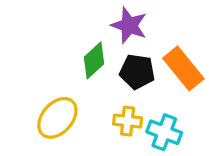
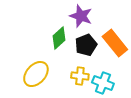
black pentagon: (137, 72) -> (86, 45), turned -30

